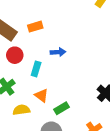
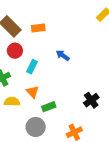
blue arrow: (58, 52) -> (63, 55), moved, turned -152

